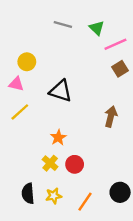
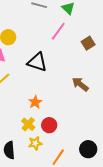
pink line: (115, 44) -> (58, 31), moved, turned -30
brown arrow: (111, 117) -> (80, 84), turned -66
yellow star: (54, 196) -> (35, 143), moved

